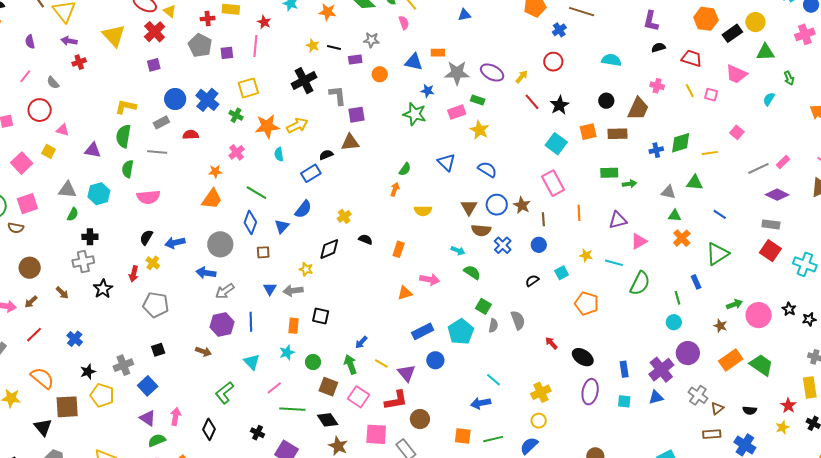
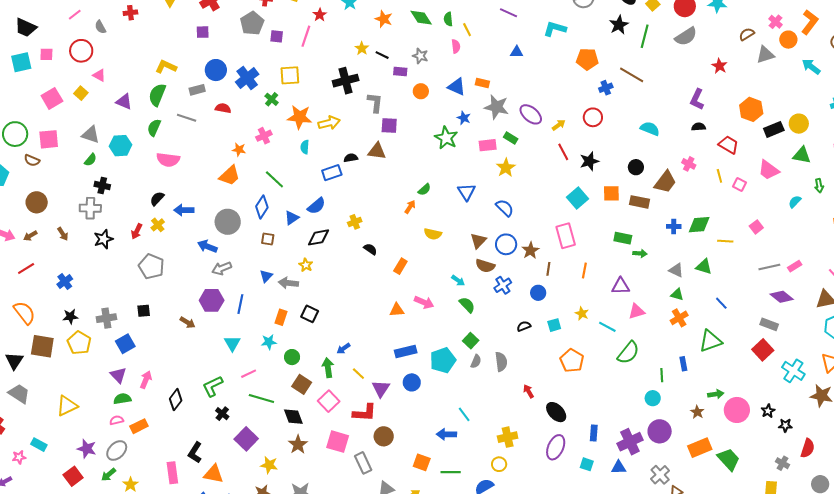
black diamond: (329, 249) -> (318, 237), moved
green L-shape: (225, 393) -> (213, 386), moved

